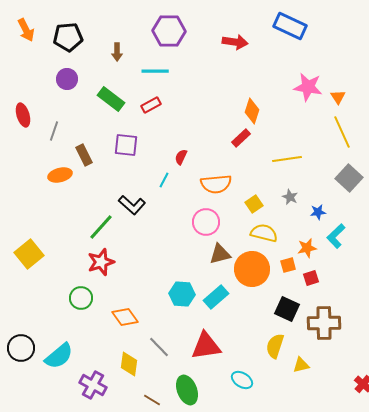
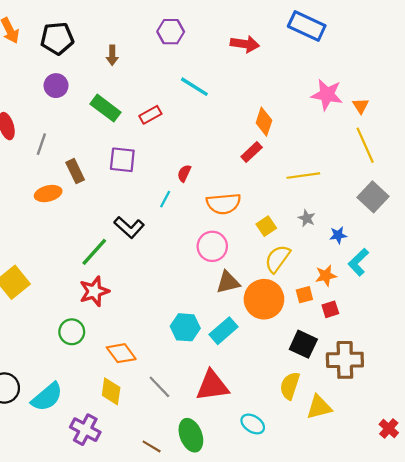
purple hexagon: (169, 31) -> (171, 32), size x0.7
cyan line: (155, 71) -> (194, 87), moved, turned 32
yellow semicircle: (264, 233) -> (277, 259), turned -68
yellow diamond: (129, 364) -> (111, 391), moved
yellow triangle: (301, 365) -> (319, 407), size x1.4

